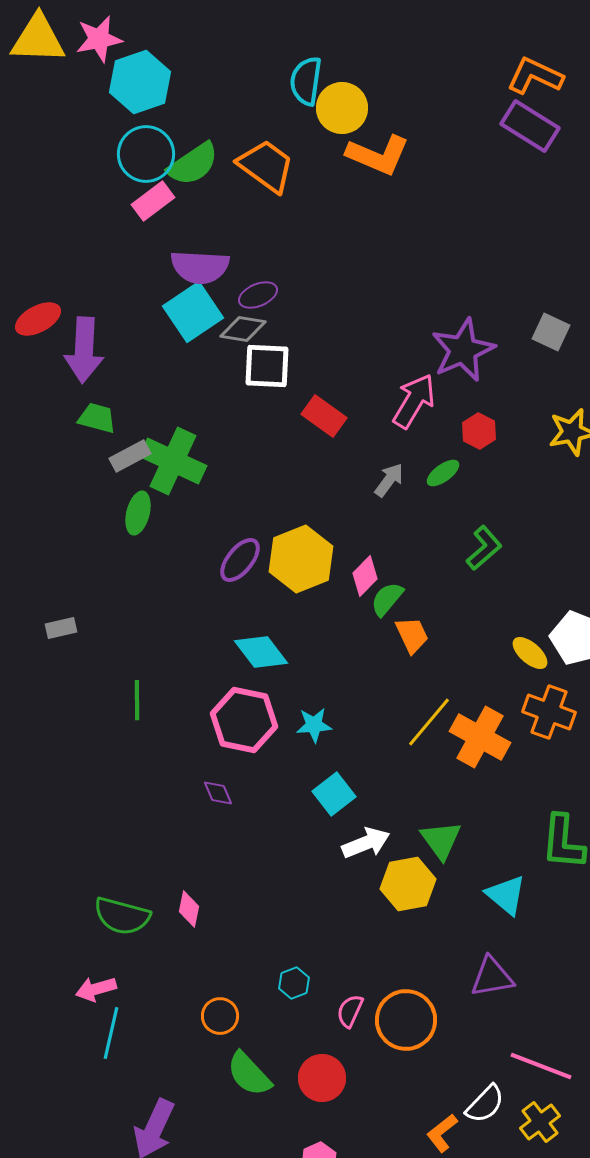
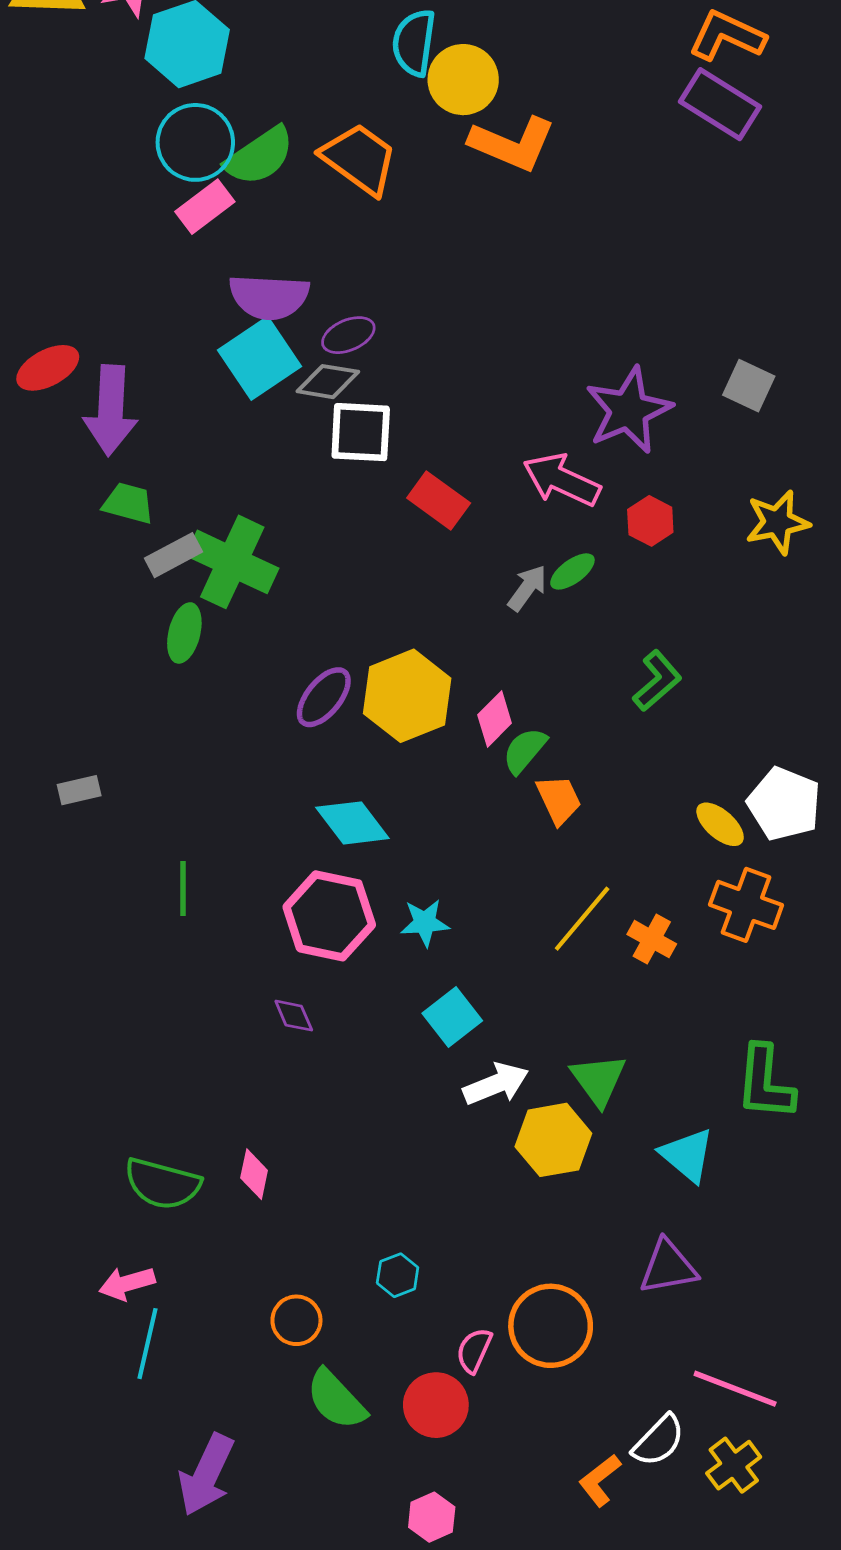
pink arrow: (414, 401) -> (562, 480), turned -96
green ellipse: (443, 473) -> (572, 571), moved
orange cross: (480, 737) -> (652, 939), size x0.6
pink semicircle: (350, 1011) -> (474, 1350), moved

